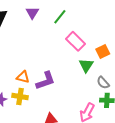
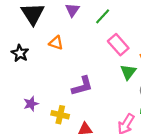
orange triangle: (23, 77) -> (56, 43), moved
yellow cross: (20, 96) -> (60, 115), moved

